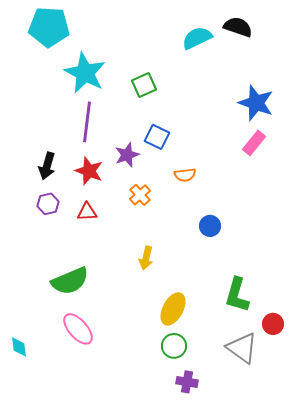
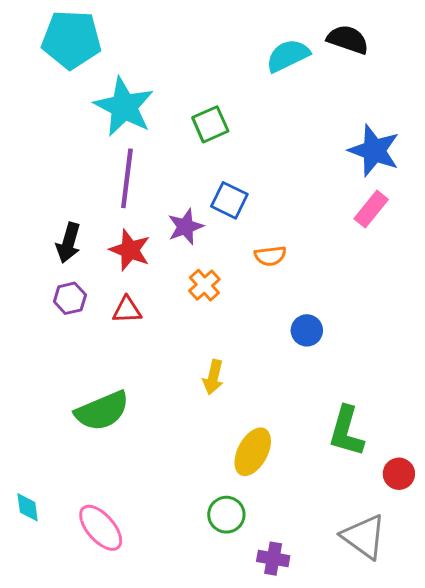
pink ellipse: (78, 329) -> (101, 528), moved
green circle: (174, 346) -> (226, 515), moved
gray triangle: (242, 348) -> (364, 537), moved

